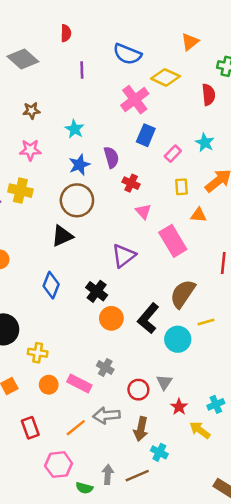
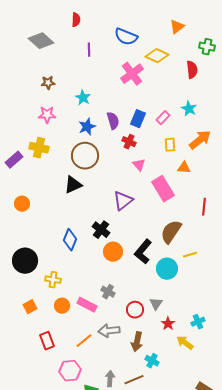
blue rectangle: (146, 135) -> (138, 119), moved
blue diamond: (51, 285) -> (70, 240), moved

